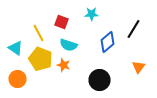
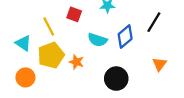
cyan semicircle: (68, 45) -> (97, 40), moved
yellow pentagon: (40, 59) -> (51, 55), turned 30

